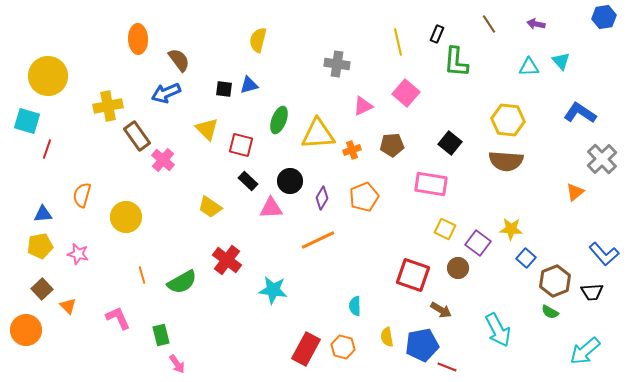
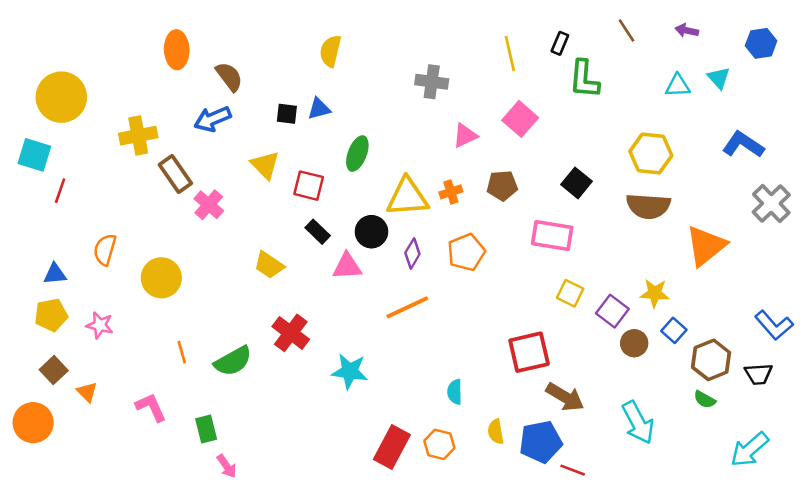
blue hexagon: (604, 17) -> (761, 43), moved
yellow triangle: (318, 134) -> (407, 197), moved
orange triangle: (575, 192) -> (706, 246), moved, size x1.8
brown circle: (458, 268) -> (634, 343), moved
red square: (413, 275) -> (529, 352), turned -32
brown arrow: (441, 310) -> (565, 397), size x1.4

